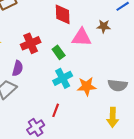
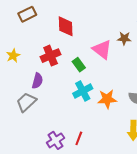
red diamond: (63, 14) -> (66, 26), moved
pink triangle: (82, 37) -> (102, 50), turned 35
red line: (56, 110) -> (79, 138), moved

